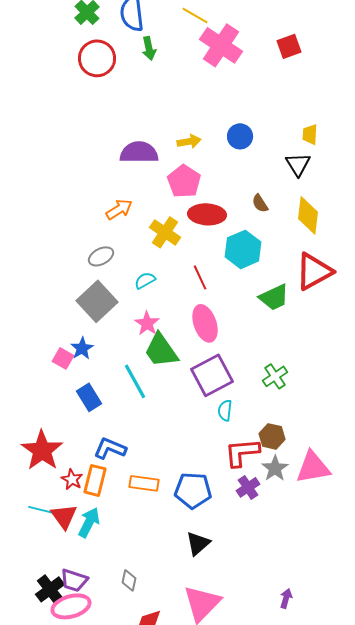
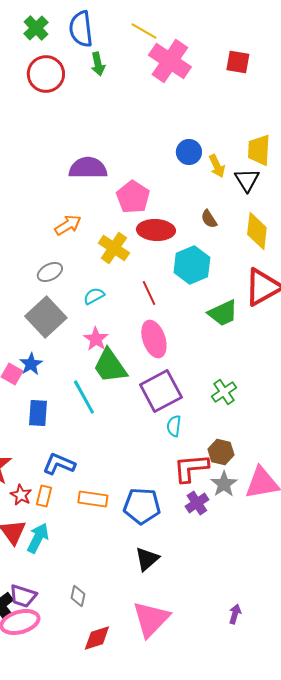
red square: (289, 46) -> (238, 62), turned 30
yellow trapezoid: (310, 134) -> (259, 150), size x1.5
yellow arrow: (189, 141) -> (217, 166), moved, turned 75
blue rectangle: (89, 397) -> (38, 413), turned 36
orange rectangle: (95, 480) -> (44, 496), size x0.7

